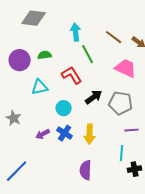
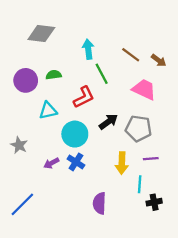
red L-shape: (72, 75) -> (84, 97), turned 95
cyan circle: (64, 108) -> (75, 134), size x1.5
yellow arrow: (90, 134) -> (122, 163), moved

